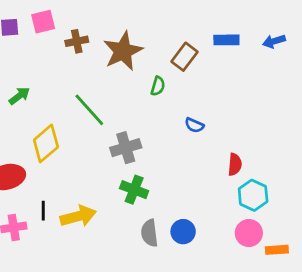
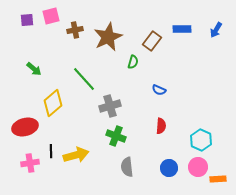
blue arrow: (274, 41) -> (216, 30), turned -42
green arrow: (19, 96) -> (34, 69), turned 77
red semicircle: (235, 164) -> (161, 126), moved
blue circle: (183, 232) -> (169, 168), moved

